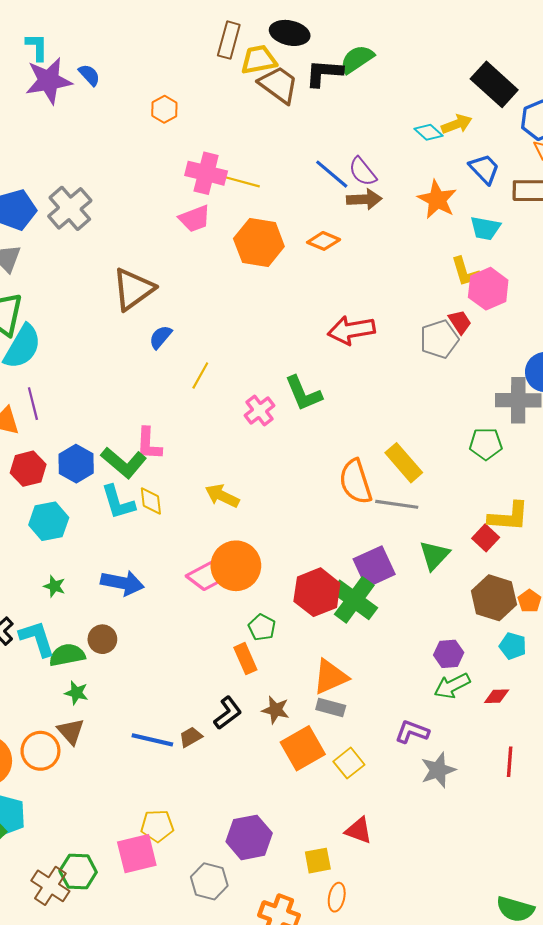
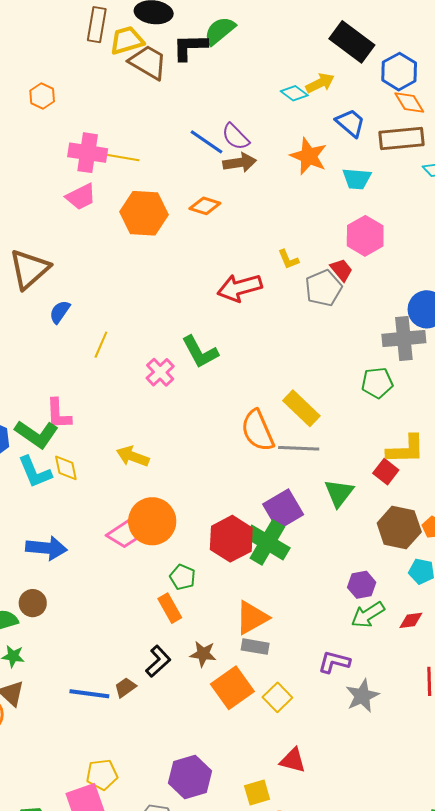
yellow L-shape: (465, 272) -> (288, 259), moved, size x0.7

